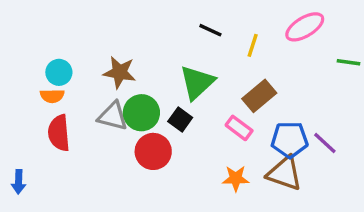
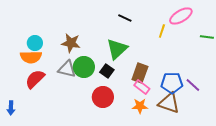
yellow line: (253, 45) -> (162, 31), moved
orange semicircle: (52, 96) -> (31, 57), size x1.5
brown rectangle: (259, 96) -> (140, 73), moved, turned -30
pink rectangle: (239, 128) -> (142, 87), moved
red semicircle: (59, 133) -> (35, 79), turned 50
red circle: (153, 151) -> (103, 97), moved

